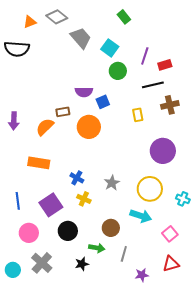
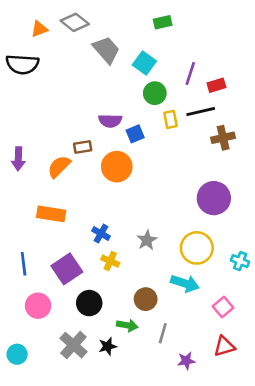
green rectangle: (124, 17) -> (163, 22), turned -64
yellow rectangle: (138, 115) -> (171, 119), moved
gray cross: (42, 263) -> (73, 345), moved

